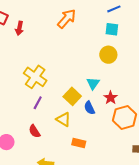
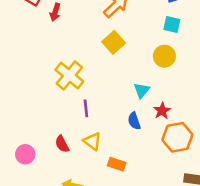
yellow square: (72, 96) -> (114, 42), moved
purple line: (38, 103) -> (86, 108), moved, turned -40
yellow triangle: (63, 119) -> (92, 141), moved

